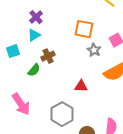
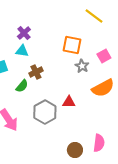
cyan triangle: (34, 35) -> (22, 51), turned 40
gray hexagon: (62, 114) -> (45, 112), moved

